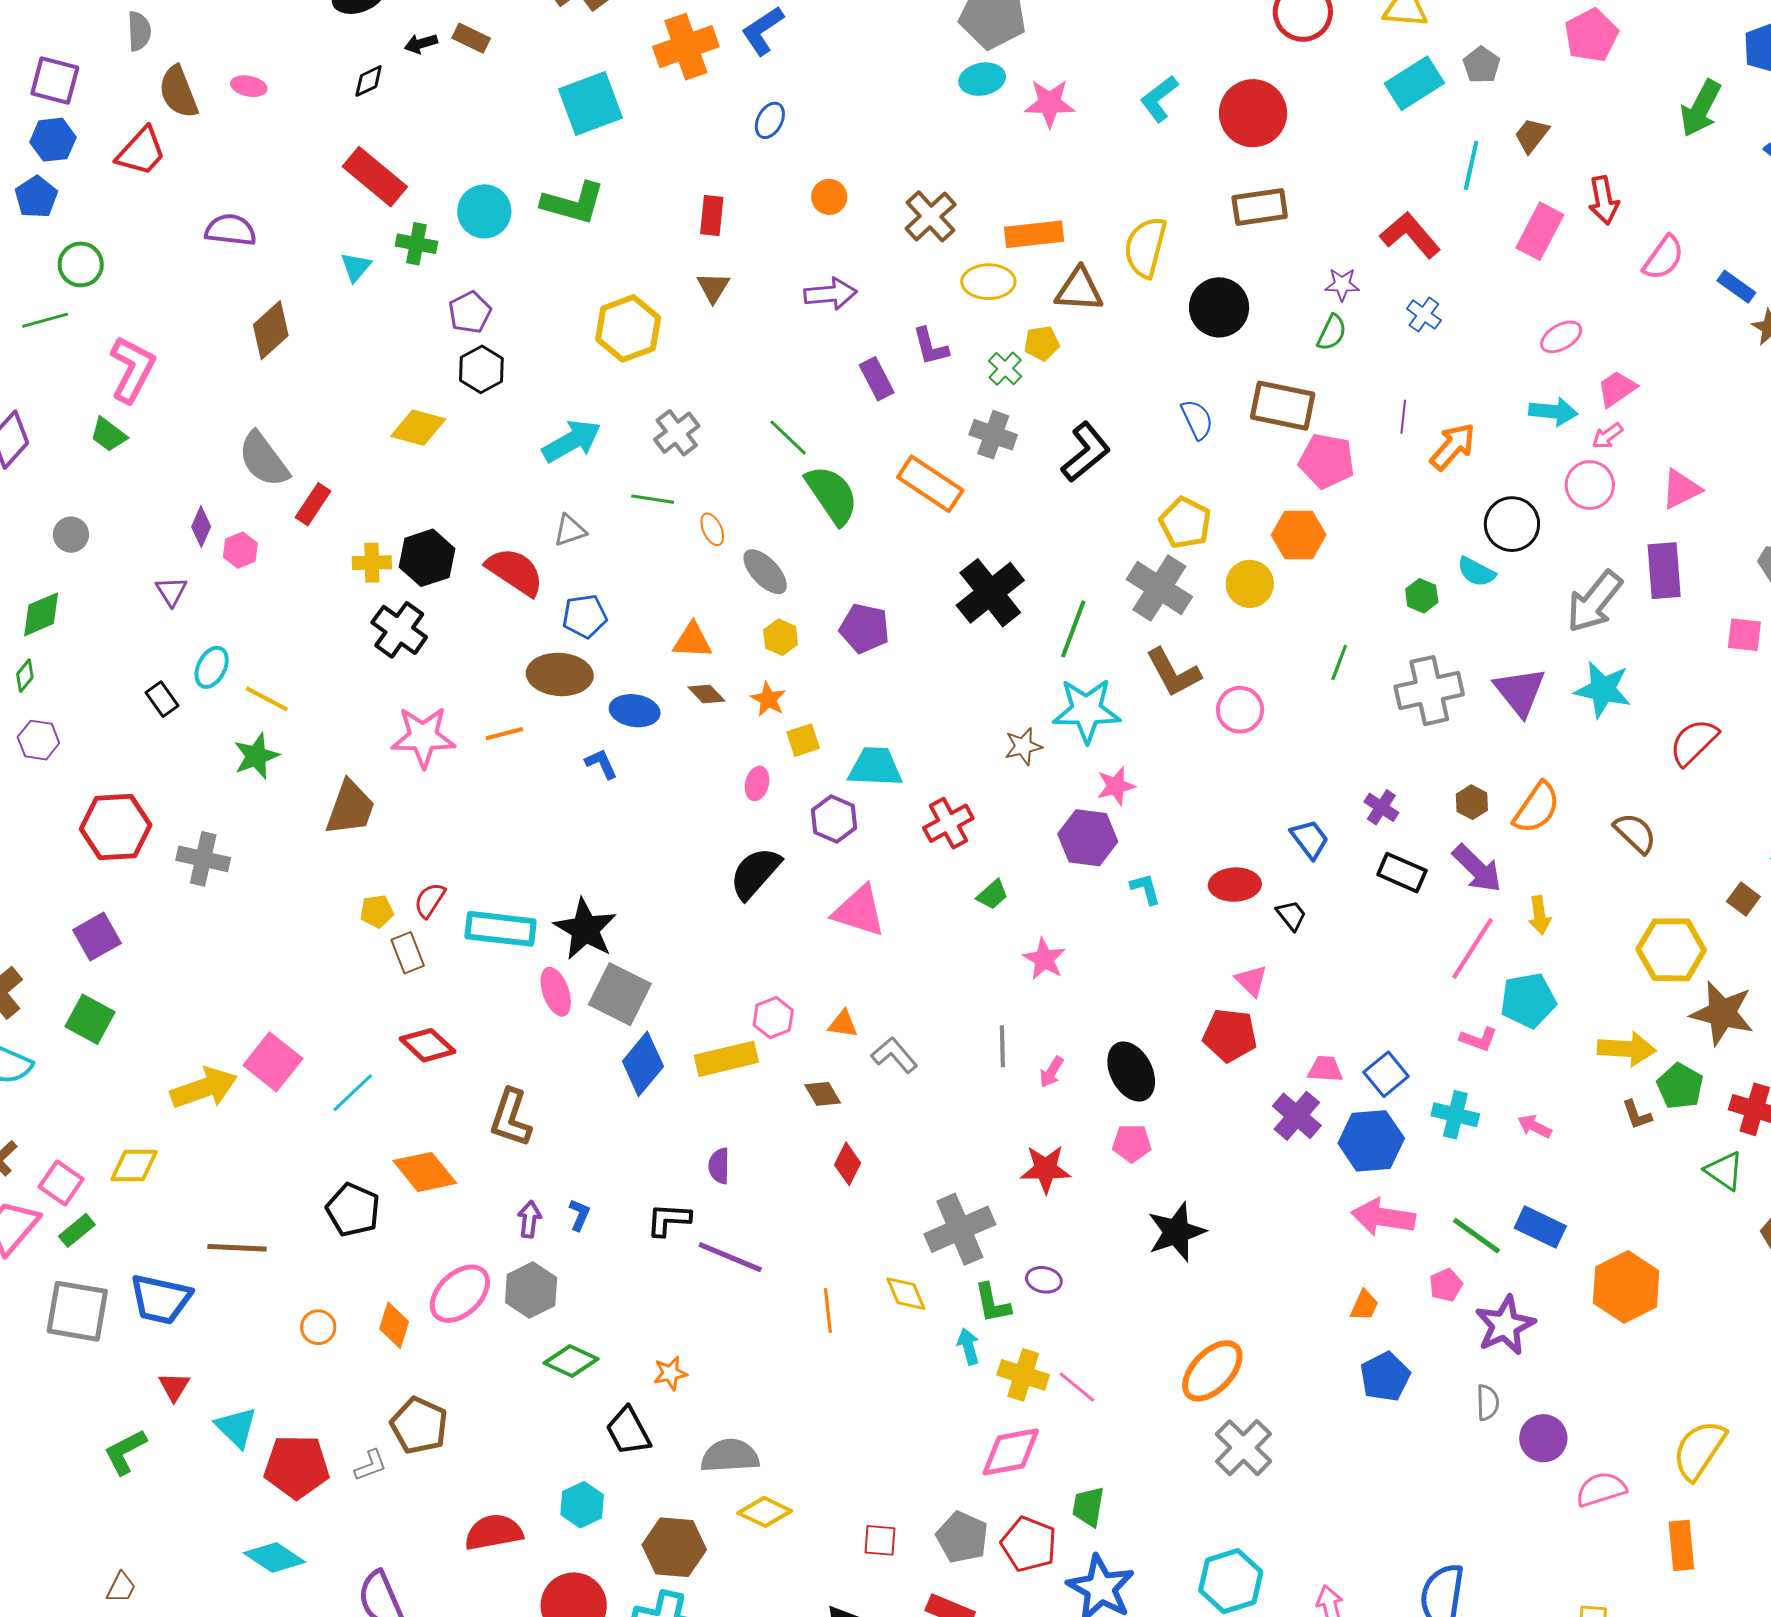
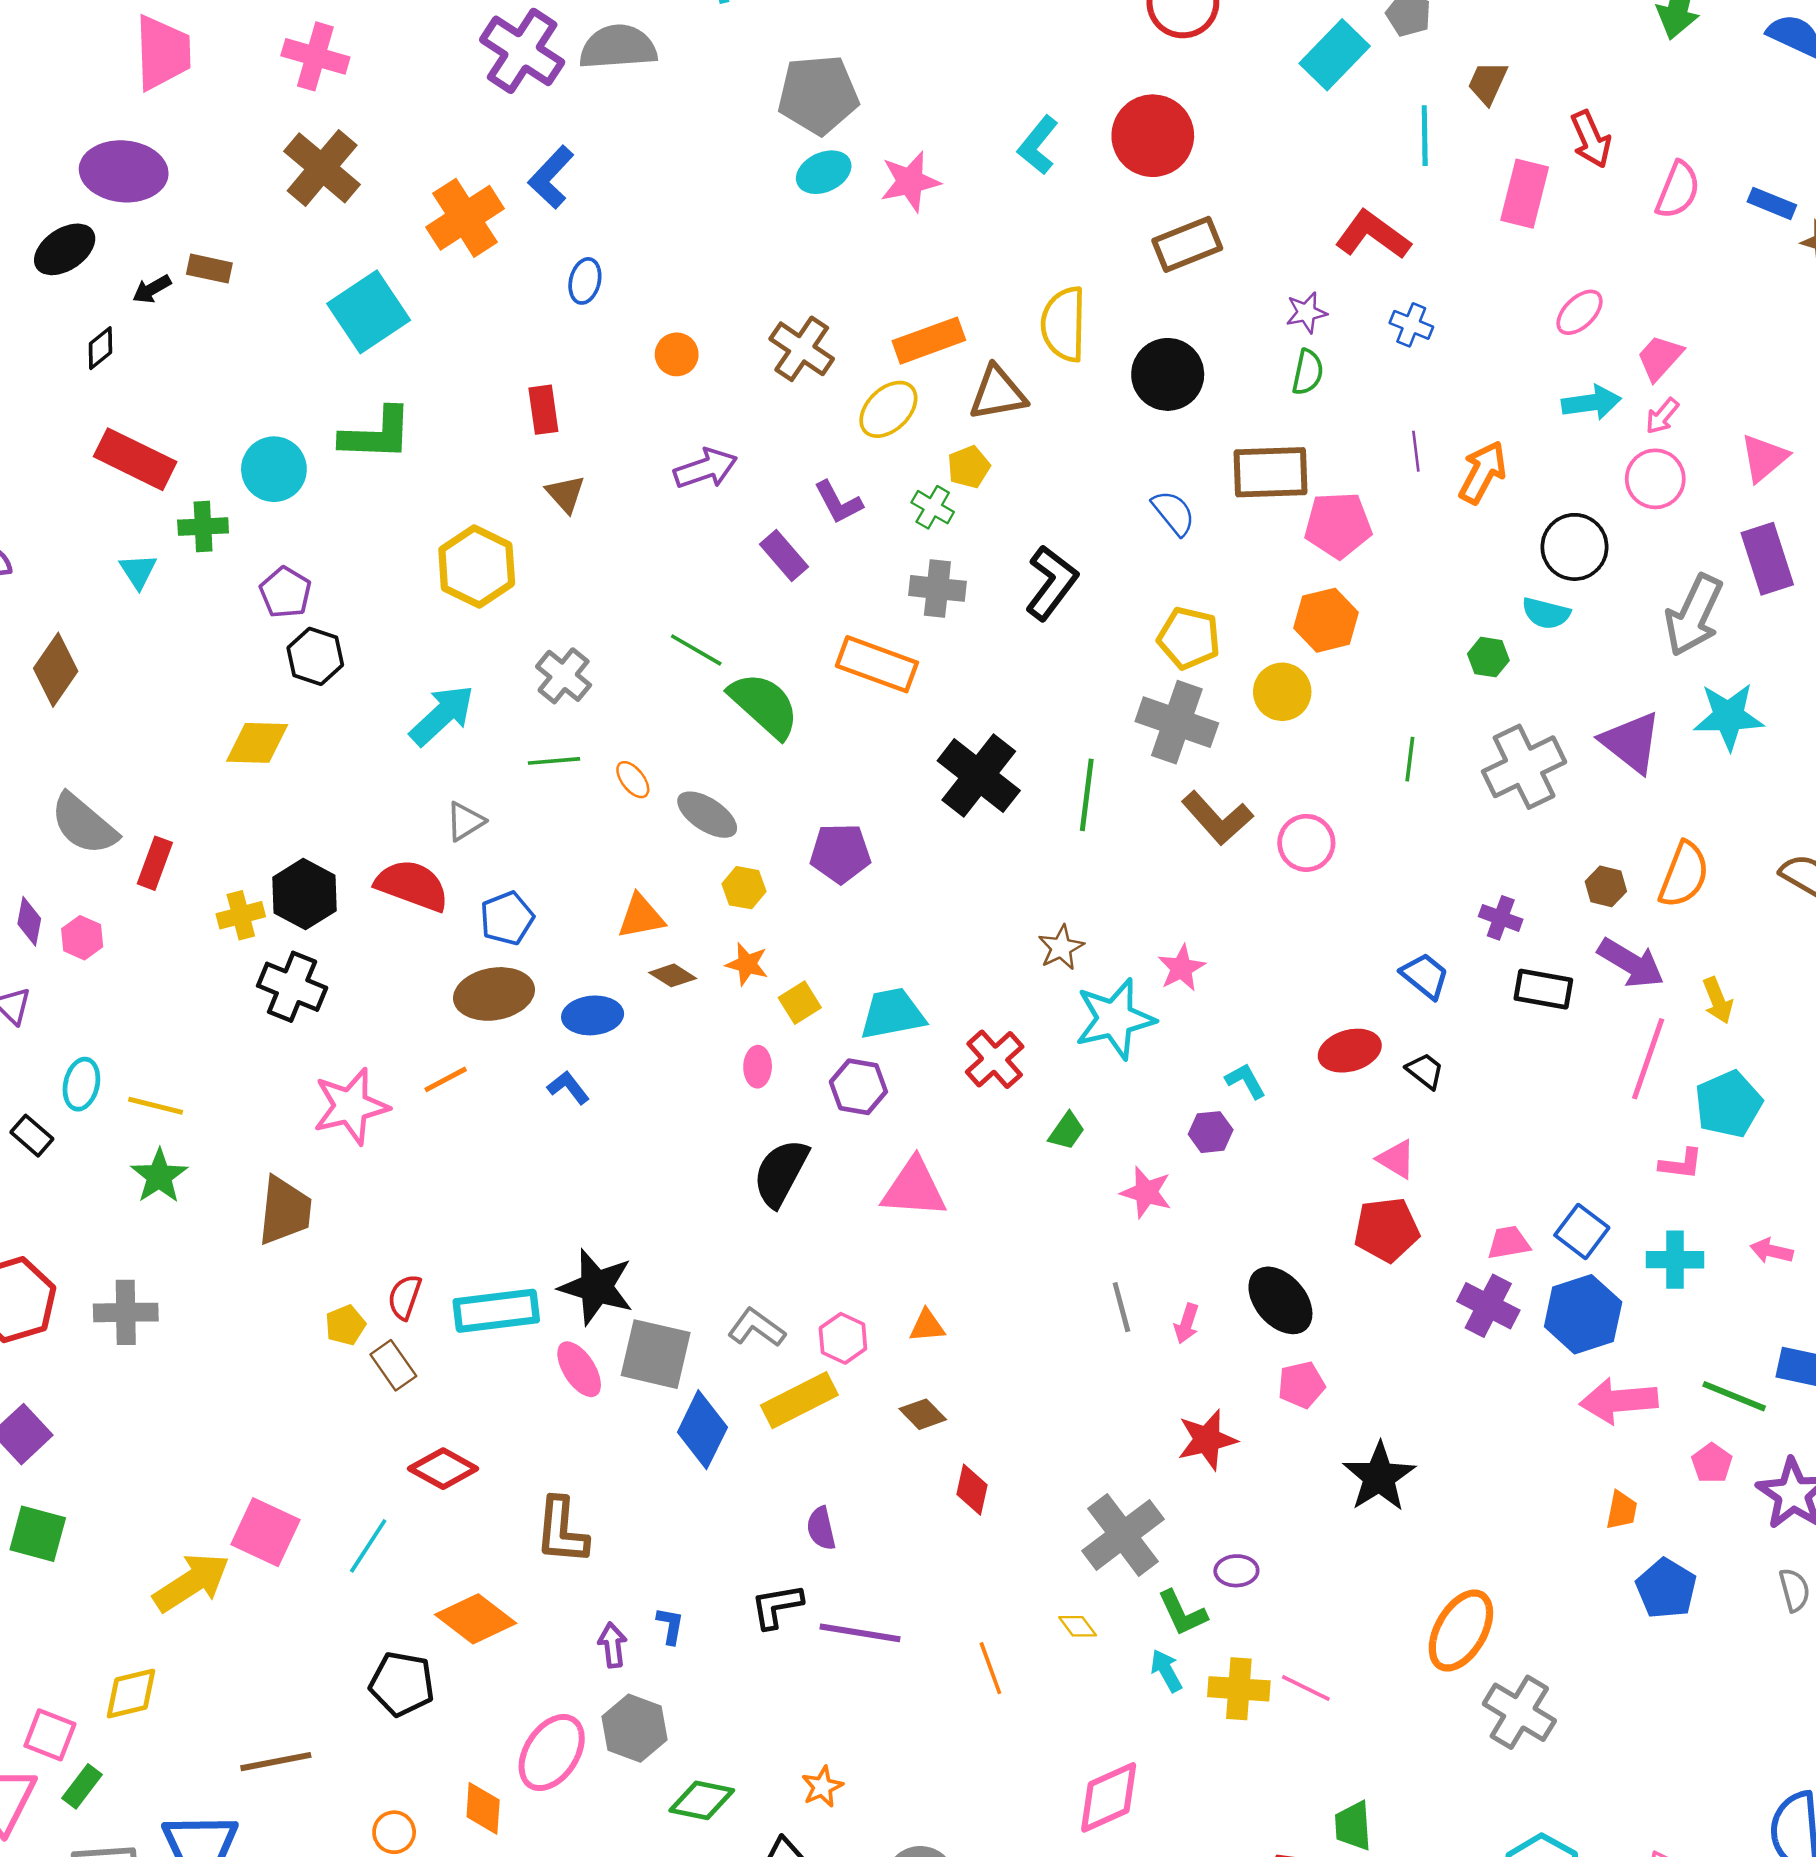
yellow ellipse: (988, 282) -> (888, 409), turned -30
cyan star: (1087, 710) -> (1115, 1019), moved
purple hexagon: (1088, 838) -> (1211, 1132), moved, size x0.6
gray L-shape: (894, 1055) -> (757, 1328), moved
yellow diamond: (906, 1294) -> (1078, 1626), size x0.7
pink diamond: (1011, 1452) -> (1109, 1797), moved

